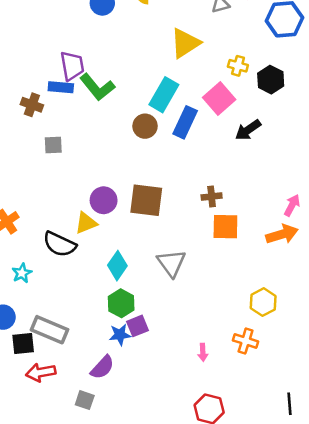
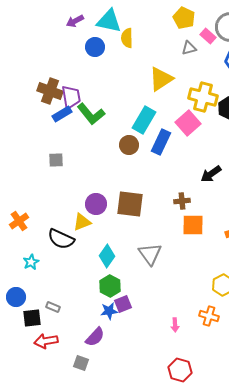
yellow cross: (238, 66) -> (203, 97), size x1.8
blue rectangle: (61, 87) -> (62, 114), turned -36
brown cross: (32, 105) -> (50, 91), moved, size x1.4
black arrow: (248, 130) -> (211, 174), moved
gray rectangle: (50, 330) -> (53, 307), size x0.5

